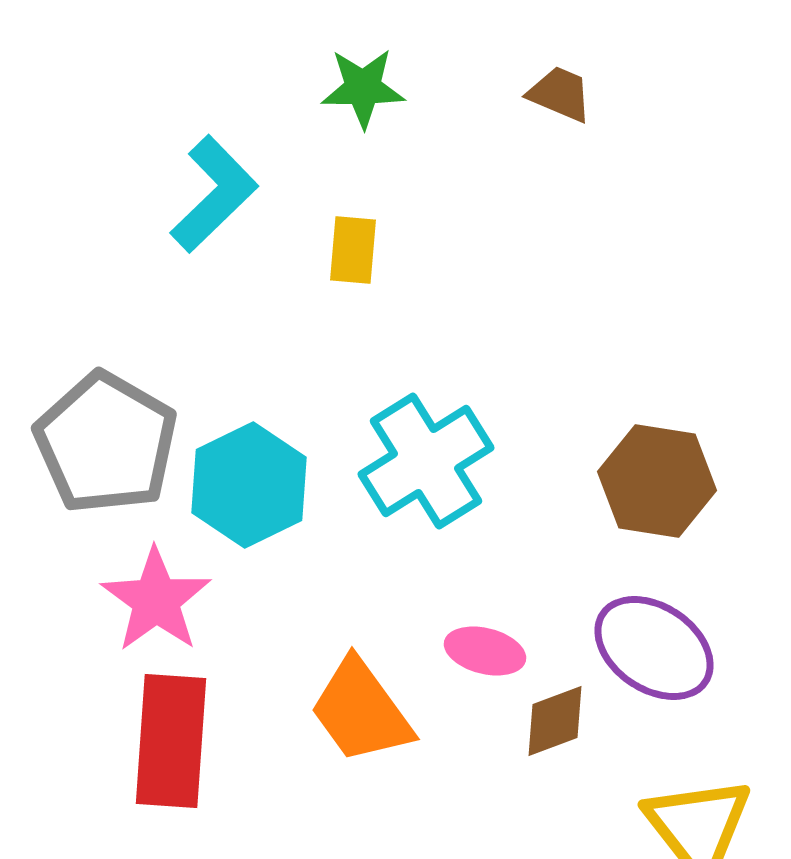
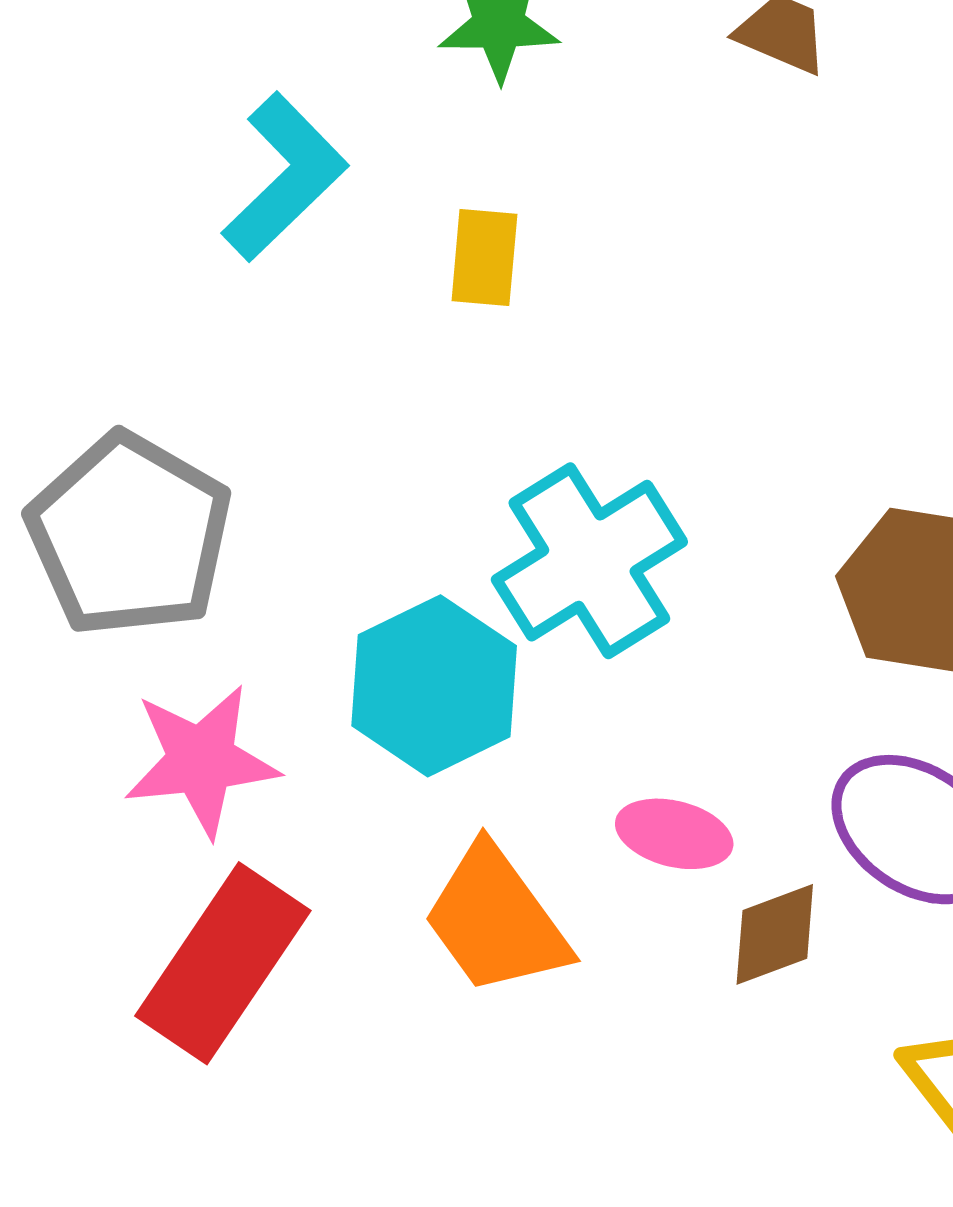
cyan hexagon: (249, 485) -> (434, 686), moved
pink star: (156, 600) -> (201, 761), turned 30
red rectangle: (171, 741) -> (223, 963), turned 30

